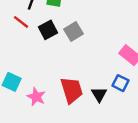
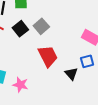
blue square: (121, 83) -> (87, 61), turned -32
red trapezoid: (72, 90) -> (48, 56), moved

